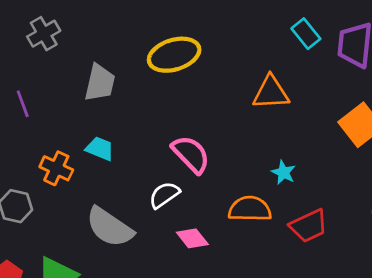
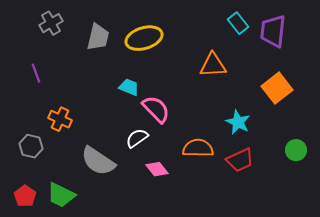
gray trapezoid: (100, 83) -> (98, 37), moved
cyan trapezoid: (100, 149) -> (129, 87), moved
cyan star: (283, 172) -> (238, 122), moved, size x1.4

